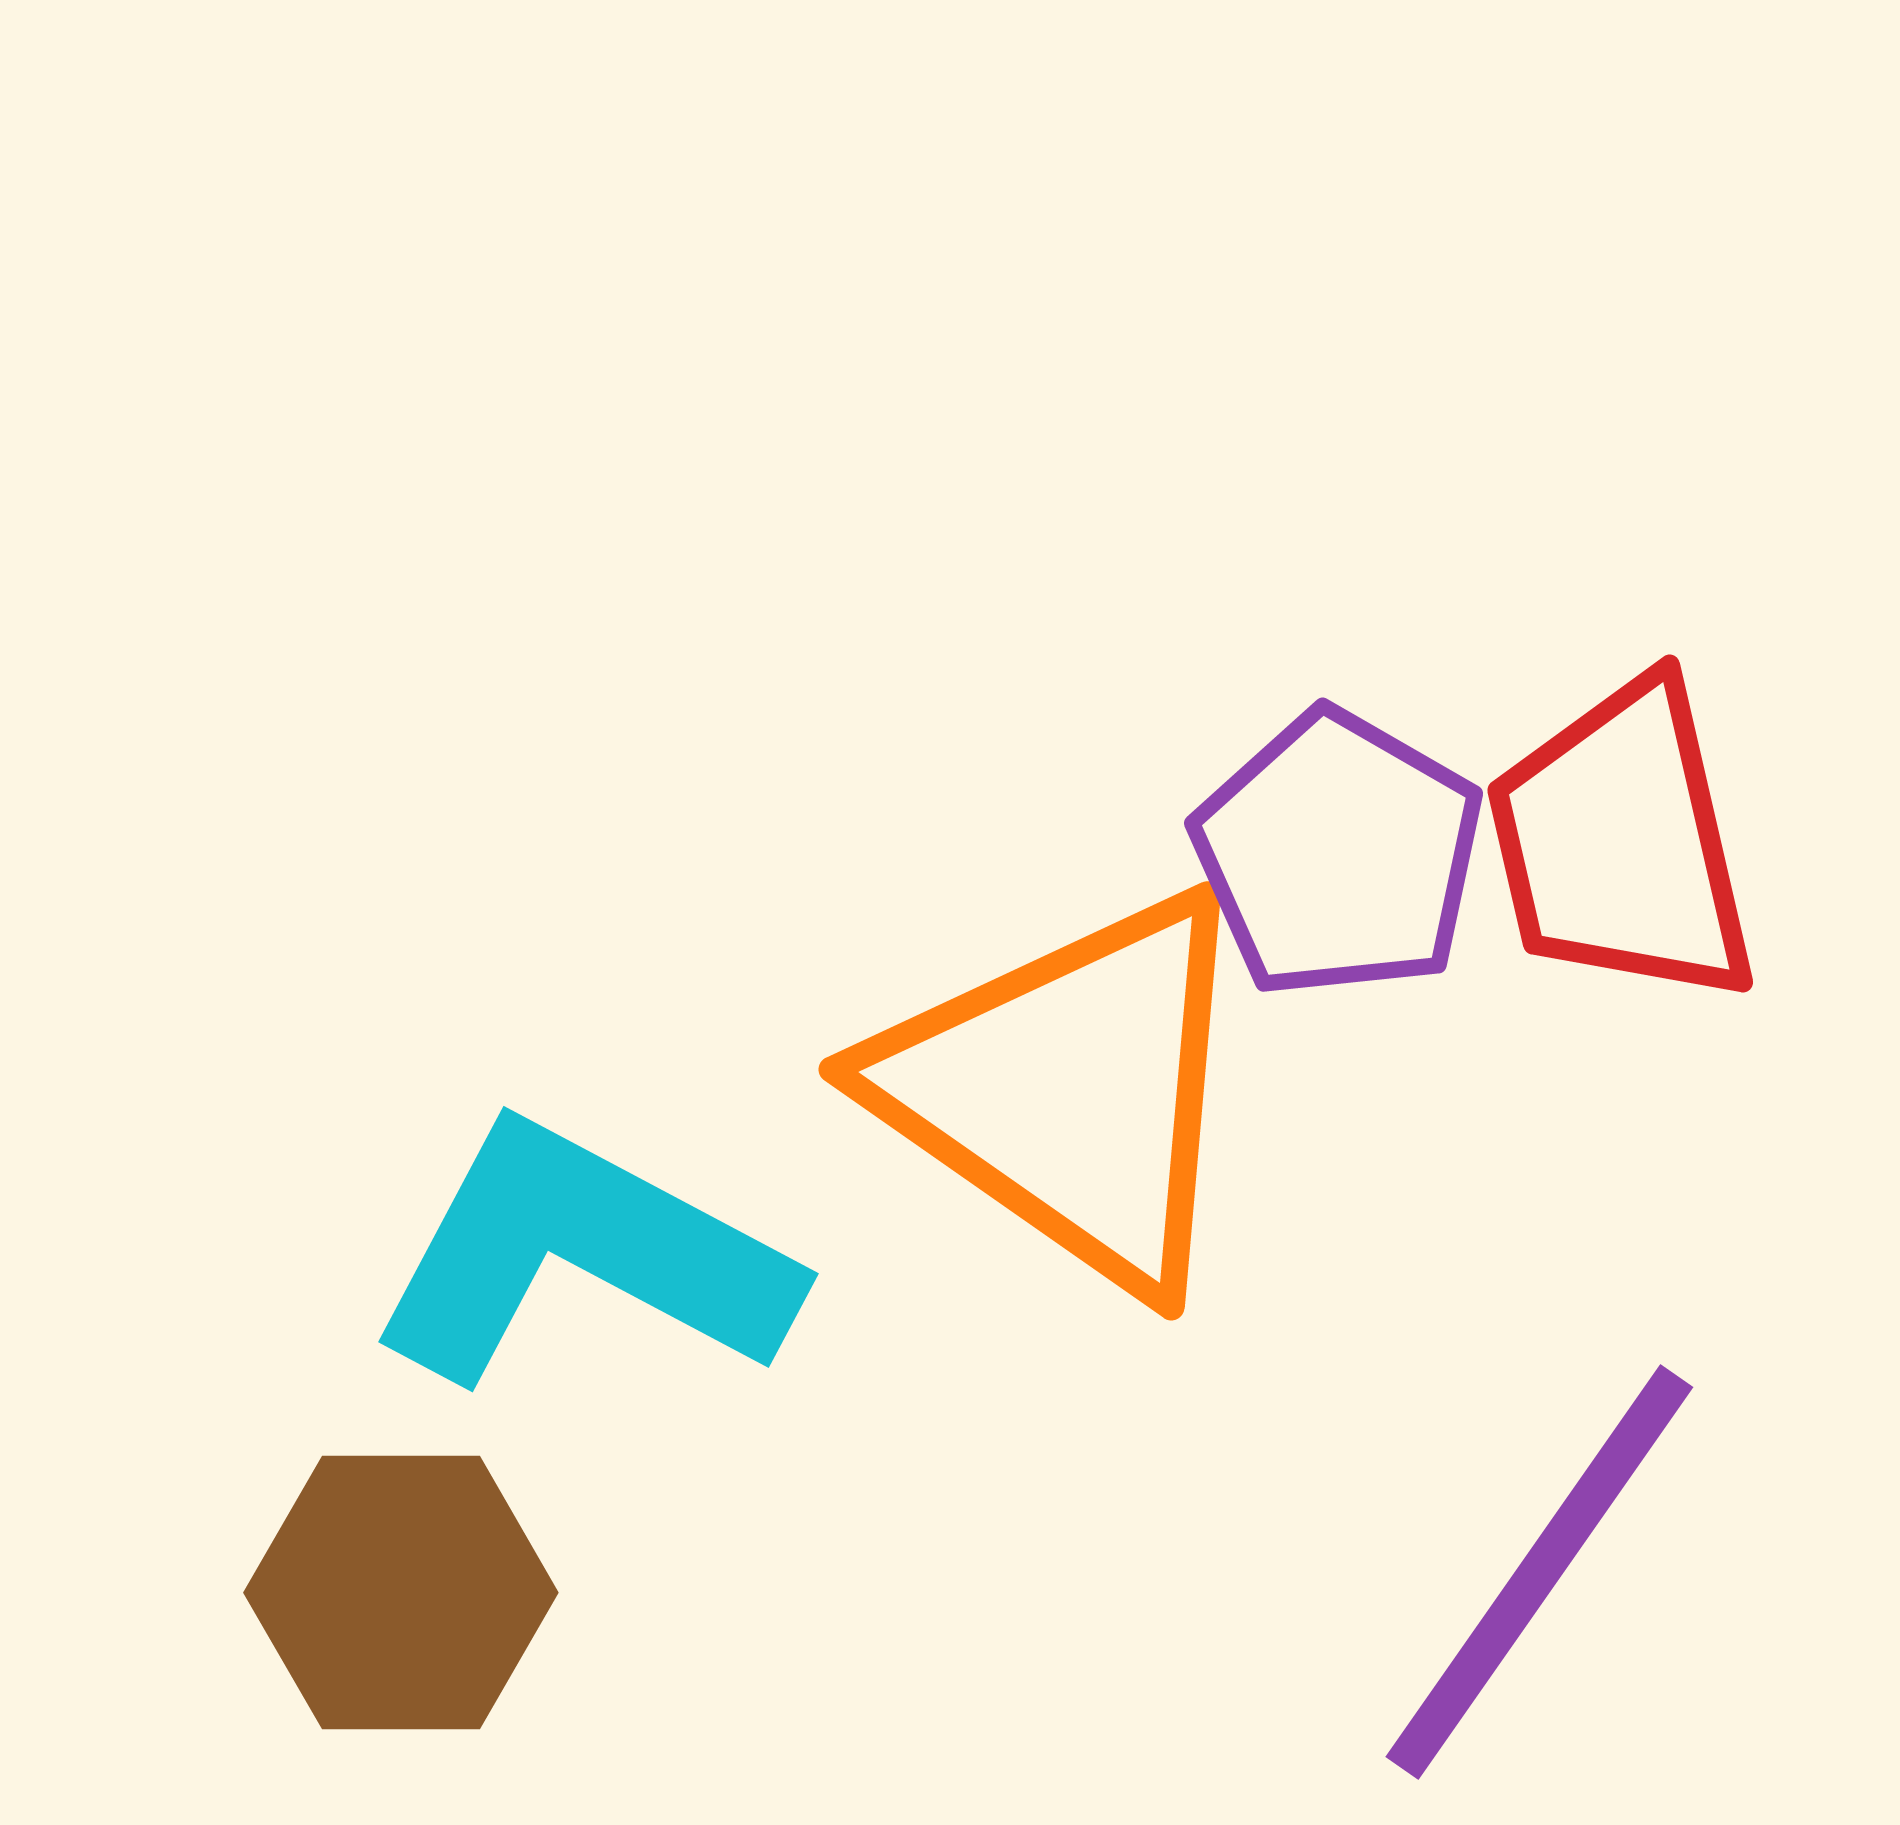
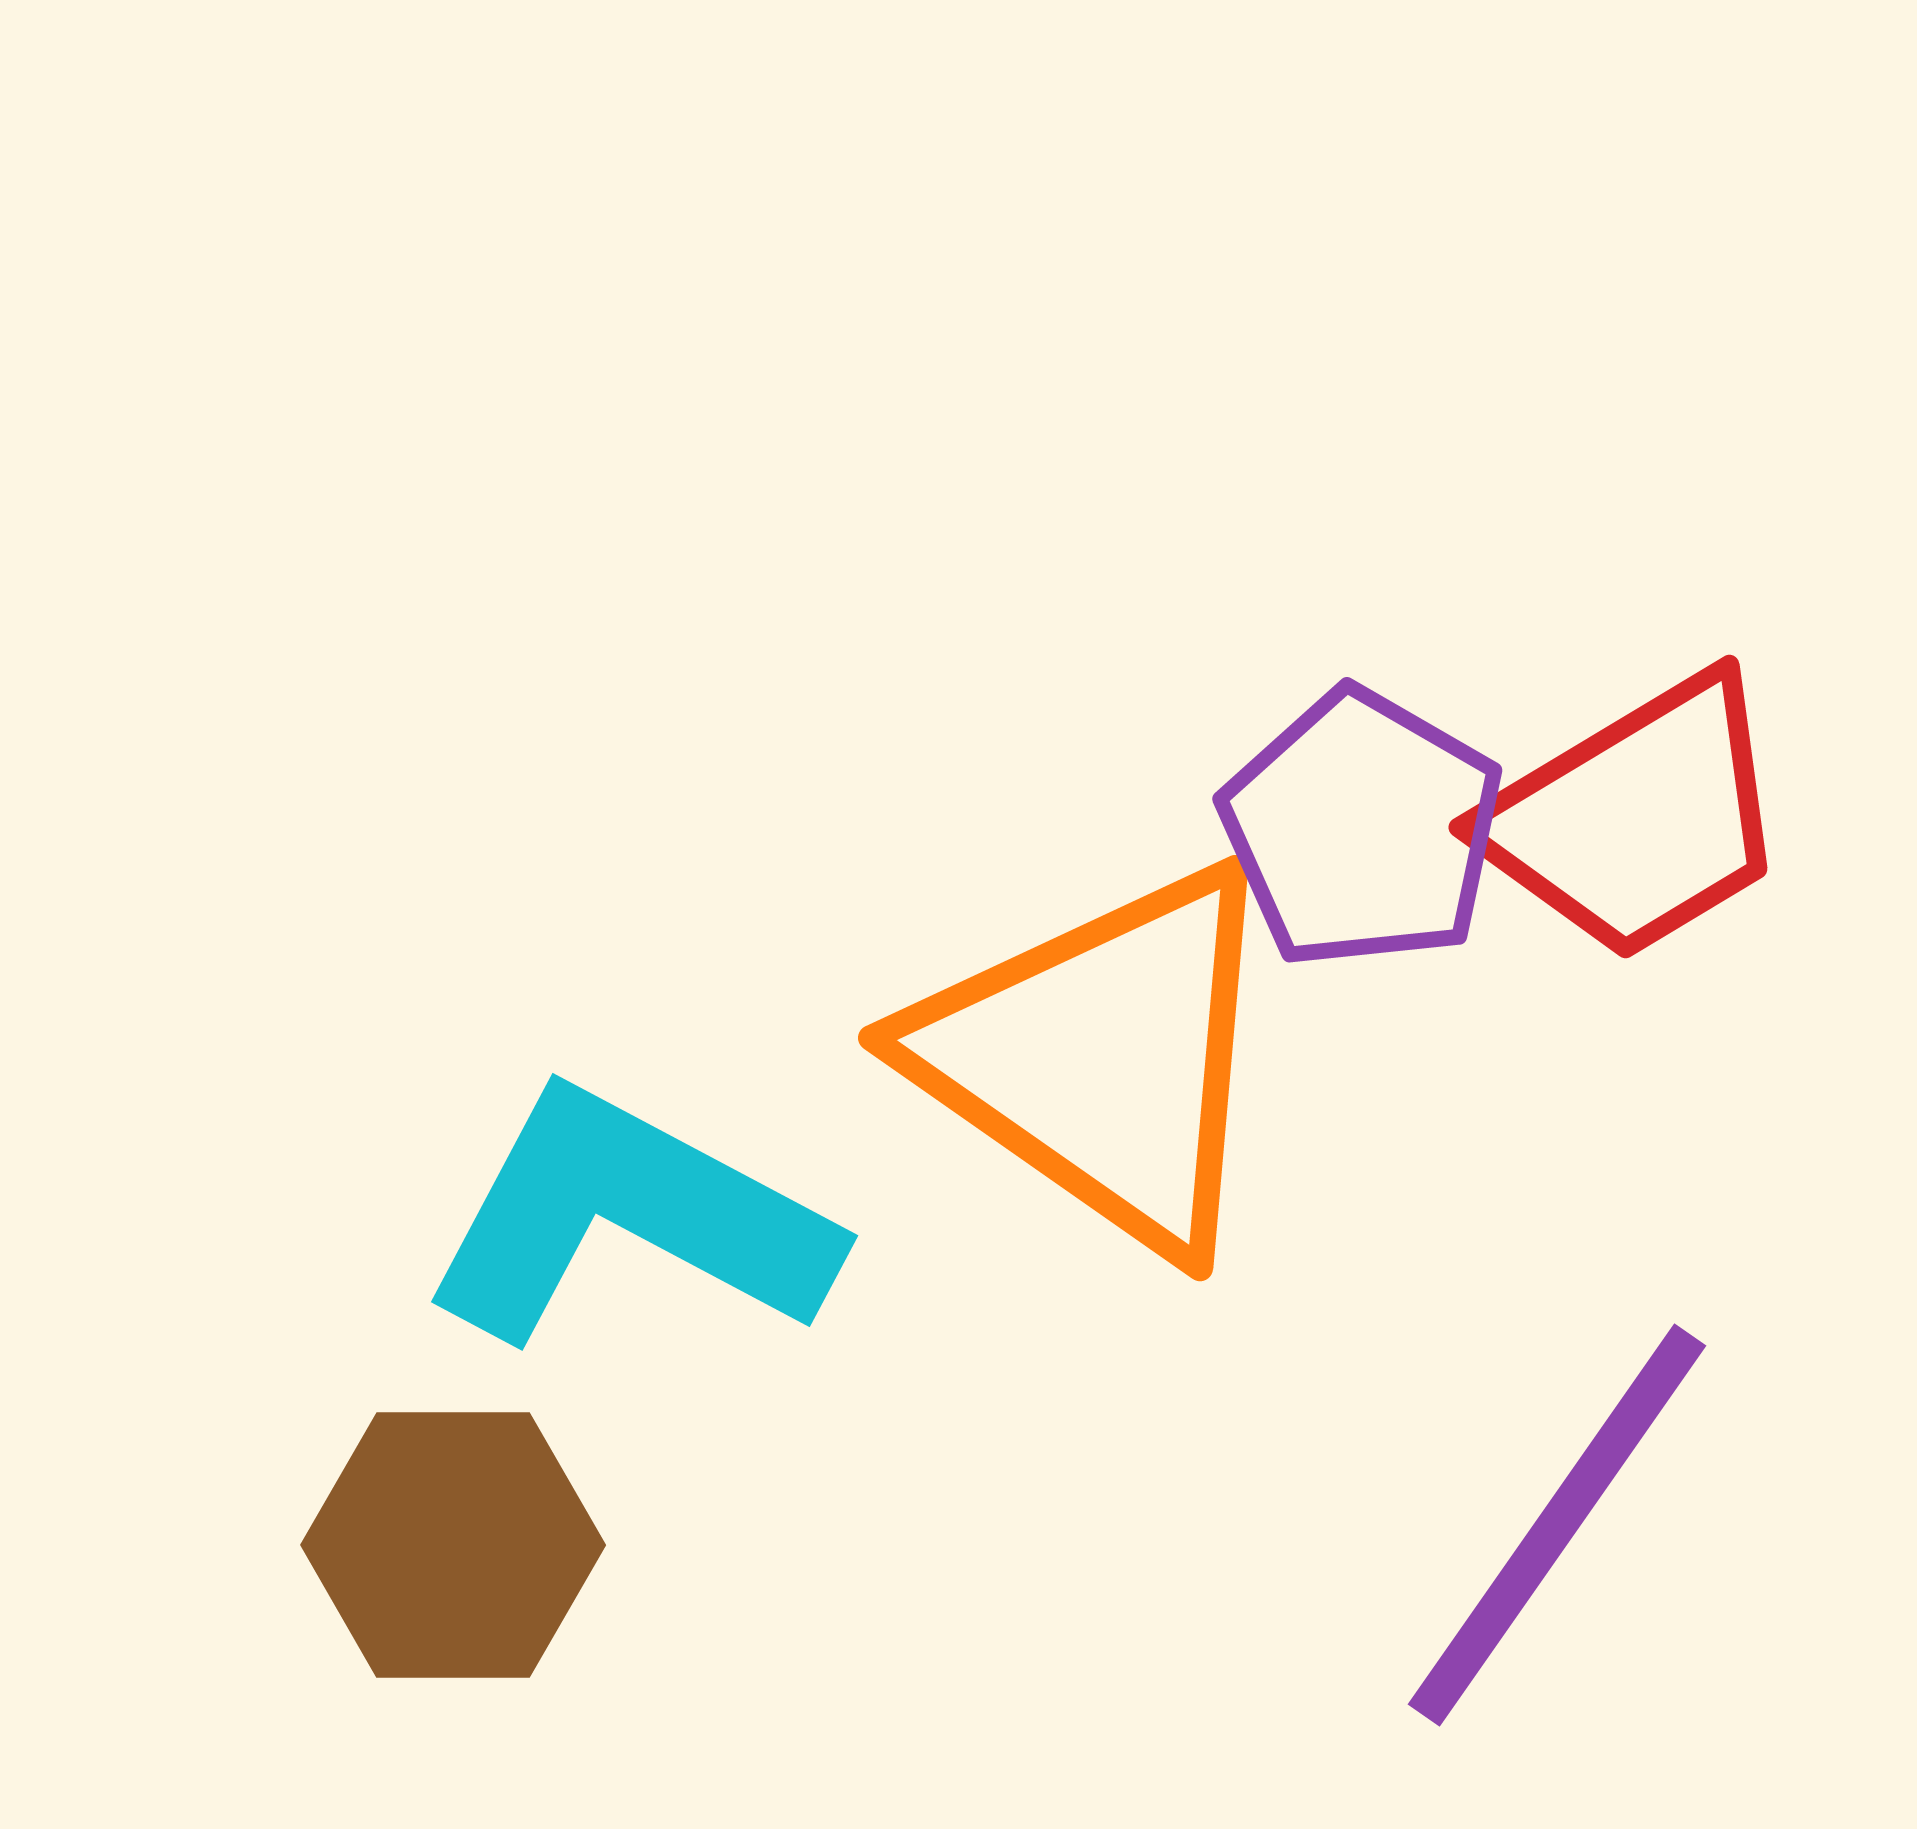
red trapezoid: (1622, 843) -> (1637, 818), turned -108

